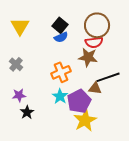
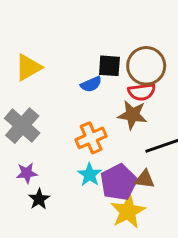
black square: (60, 25) -> (109, 66), moved, turned -35
yellow triangle: (20, 26) -> (28, 67), turned 30
gray cross: (16, 64) -> (22, 126), size x1.6
brown triangle: (95, 88) -> (145, 179), moved

